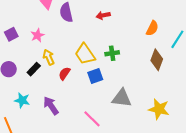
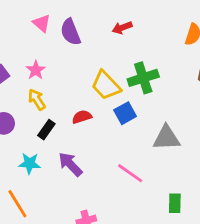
green cross: (112, 53) -> (143, 78), size x1.5
yellow arrow: (49, 57) -> (37, 100), moved
black rectangle: (34, 69) -> (46, 130), moved
red semicircle: (64, 74) -> (82, 117), turned 48

